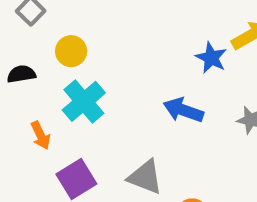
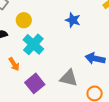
blue star: (211, 58) -> (73, 20), moved
blue arrow: (183, 110) -> (95, 58), moved

